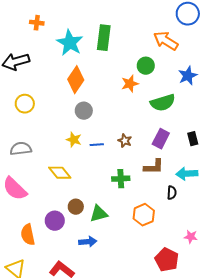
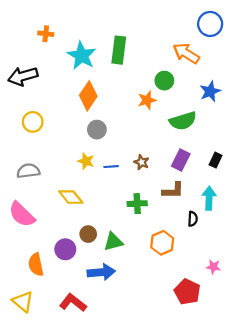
black rectangle: (193, 139) -> (216, 160), turned 40
cyan arrow: (187, 174) -> (209, 198), turned 95
blue arrow: (88, 242) -> (101, 272), size x1.4

